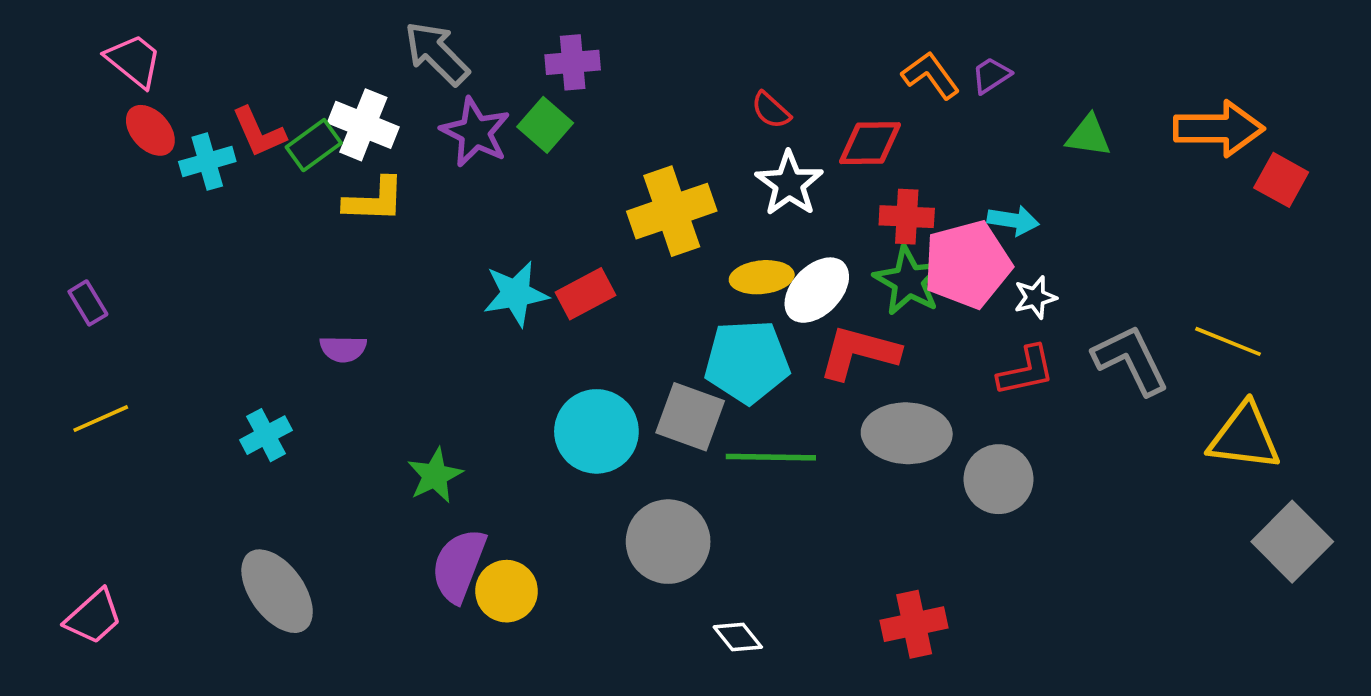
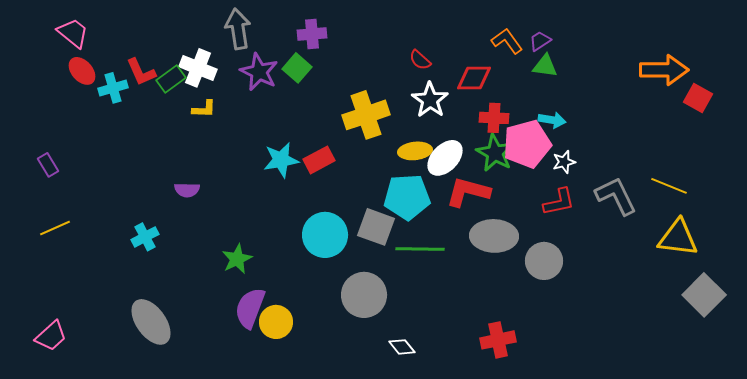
gray arrow: (437, 53) -> (238, 29), turned 36
green triangle: (1088, 136) -> (545, 66), moved
yellow L-shape: (374, 200) -> (204, 109), size x0.7

